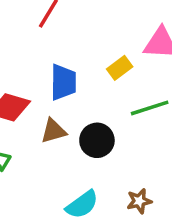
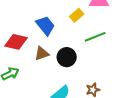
blue trapezoid: (63, 82) -> (45, 26), turned -35

